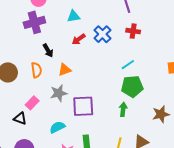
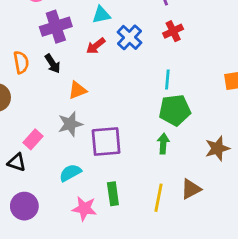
cyan triangle: (74, 16) -> (101, 15), moved
purple cross: (34, 22) -> (56, 27), moved
red cross: (133, 31) -> (173, 31), turned -32
cyan line: (128, 65) -> (167, 79), turned -48
orange semicircle: (36, 70) -> (21, 62), moved

